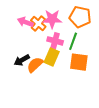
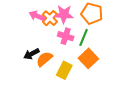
yellow rectangle: (52, 57) -> (64, 70), moved
orange square: (79, 62) -> (88, 58), turned 36

